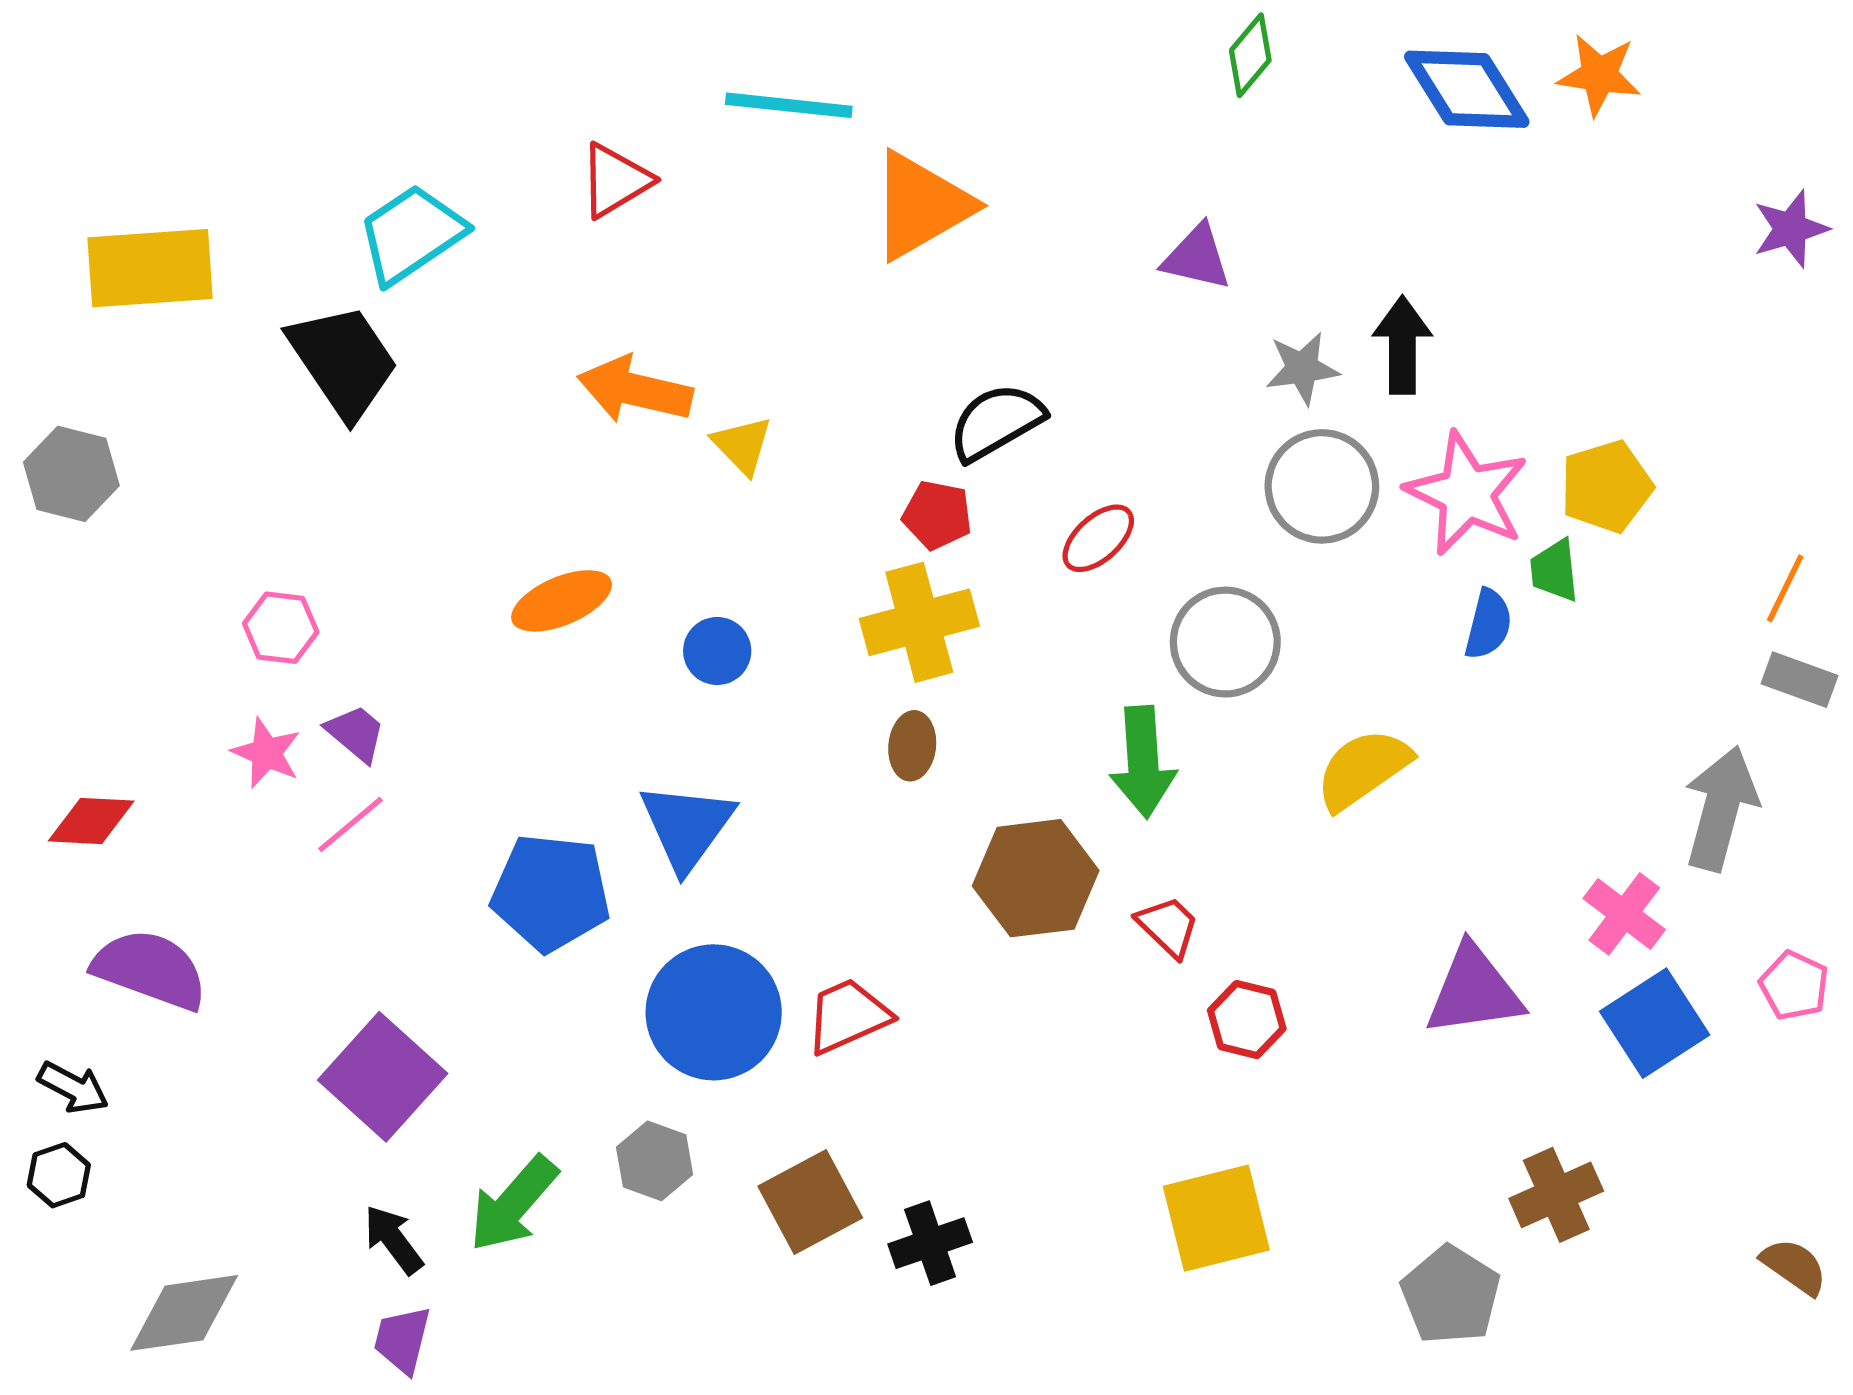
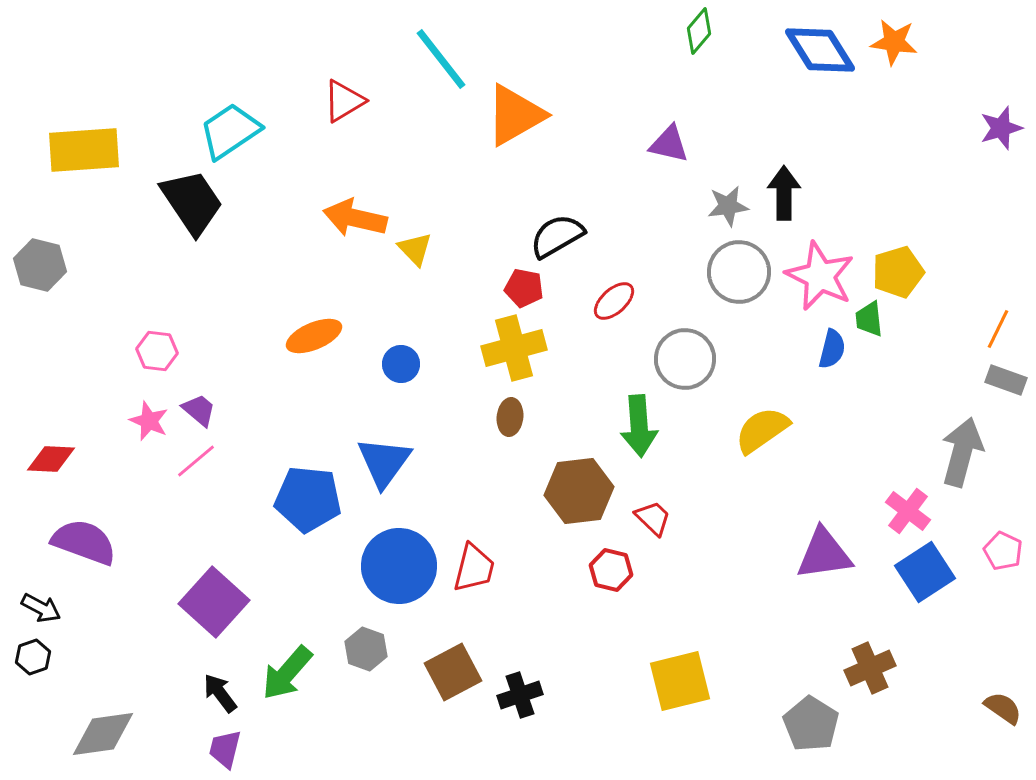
cyan line: (789, 105) -> (441, 59), turned 46
red trapezoid: (848, 1016) -> (474, 568), turned 128
red hexagon: (1247, 1020) -> (611, 570), moved

